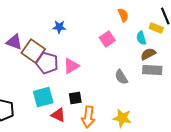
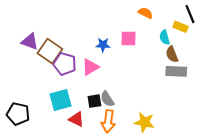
orange semicircle: (123, 15) -> (145, 13), turned -40
blue star: (59, 27) -> (103, 45), moved
pink square: (107, 39) -> (128, 38), turned 35
brown semicircle: (148, 54) -> (172, 54), turned -84
gray semicircle: (121, 77) -> (107, 99), moved

